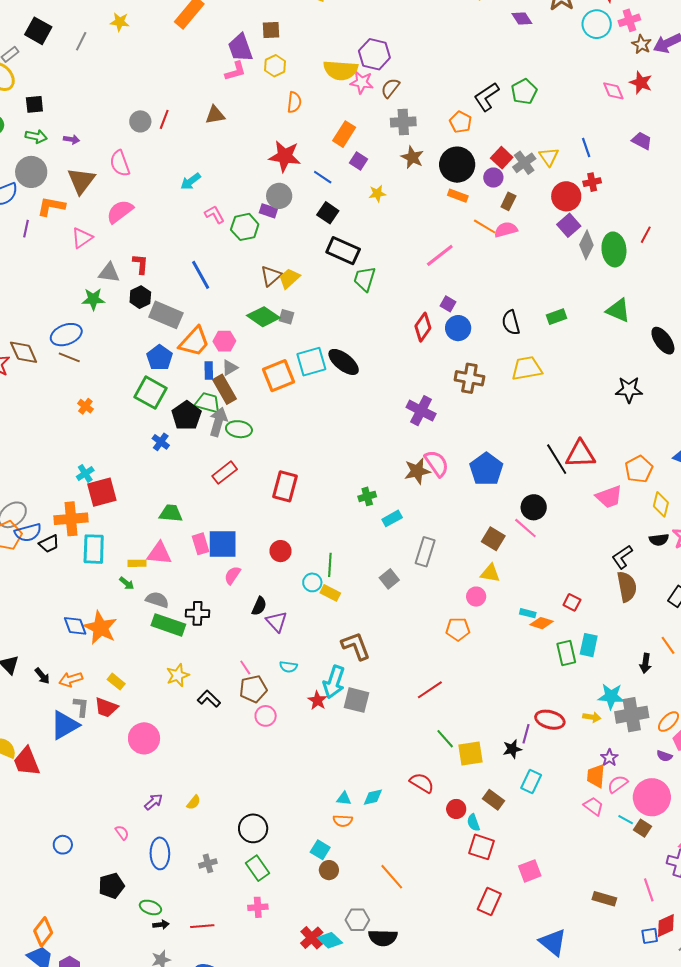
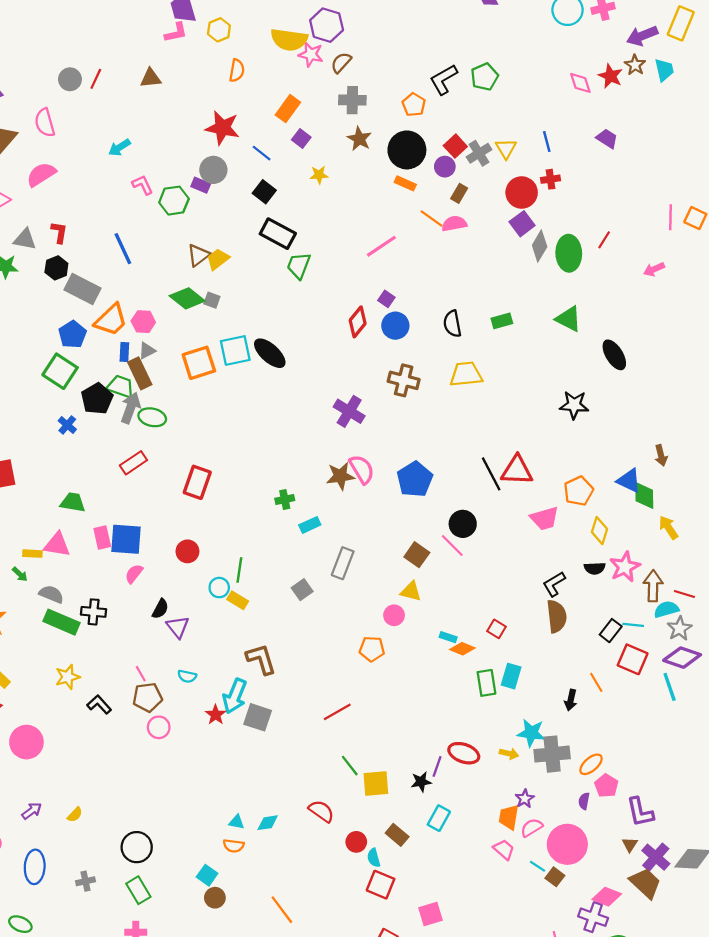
brown star: (642, 44) -> (635, 65), moved
purple semicircle: (664, 756) -> (584, 801), turned 77

